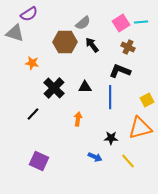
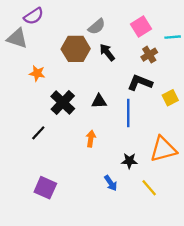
cyan line: (141, 22) -> (173, 37), moved
brown cross: (128, 47) -> (149, 55), turned 32
yellow square: (147, 100) -> (170, 98), moved
blue arrow: (95, 157) -> (111, 183), turned 32

